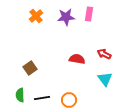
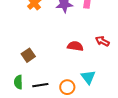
cyan triangle: (105, 79) -> (88, 77), moved

